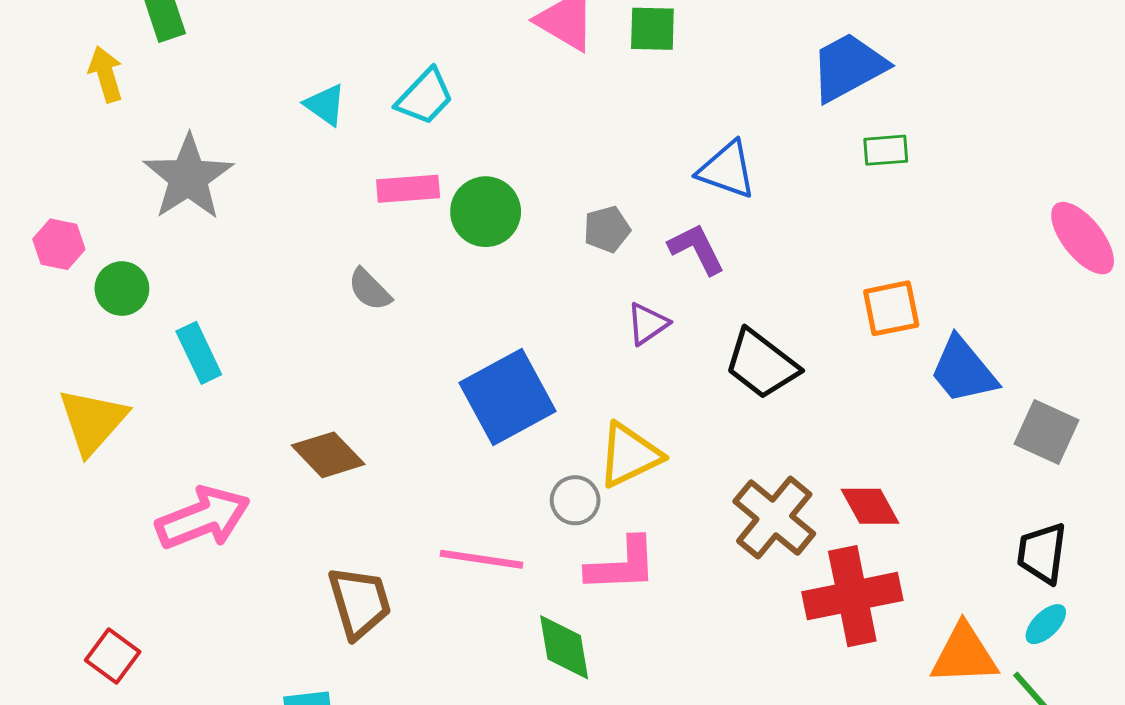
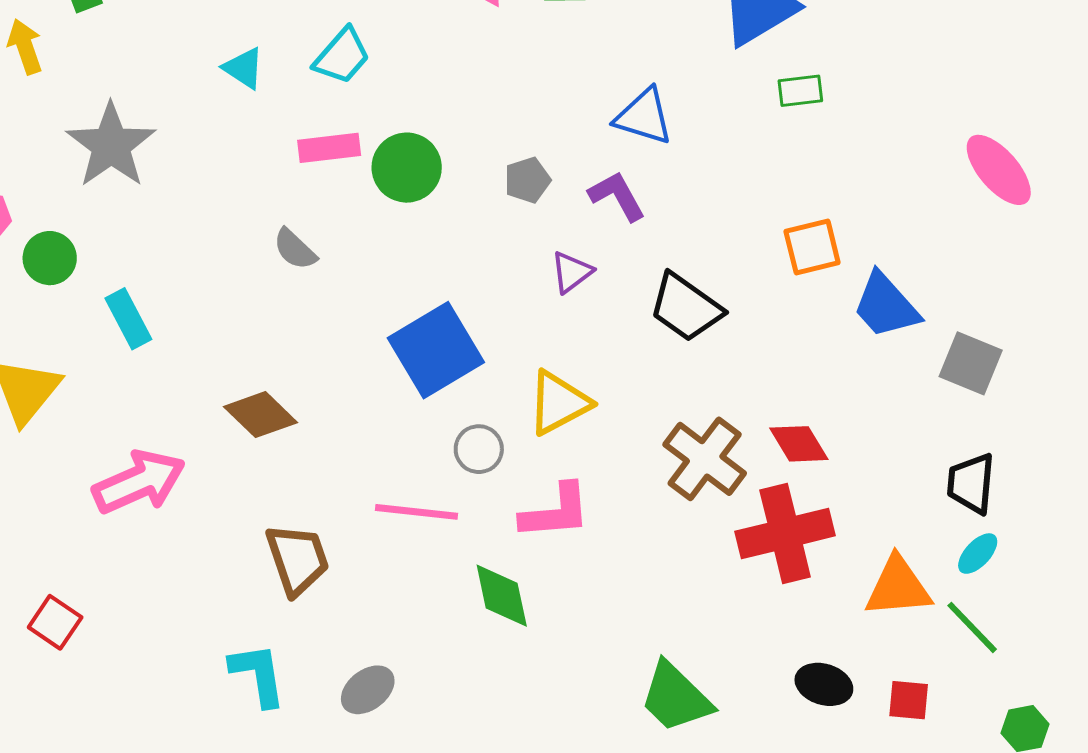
gray circle: (575, 500) -> (479, 449), moved

